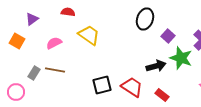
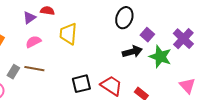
purple triangle: (32, 19) -> (29, 18), moved
yellow trapezoid: (89, 35) -> (68, 34), turned -120
black arrow: (156, 66) -> (132, 52), moved

